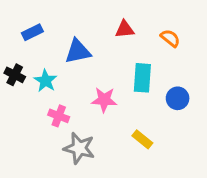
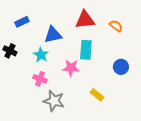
red triangle: (125, 29) -> (85, 20), size x1.5
cyan rectangle: (142, 78) -> (86, 50), moved
cyan star: (45, 81) -> (41, 55), moved

